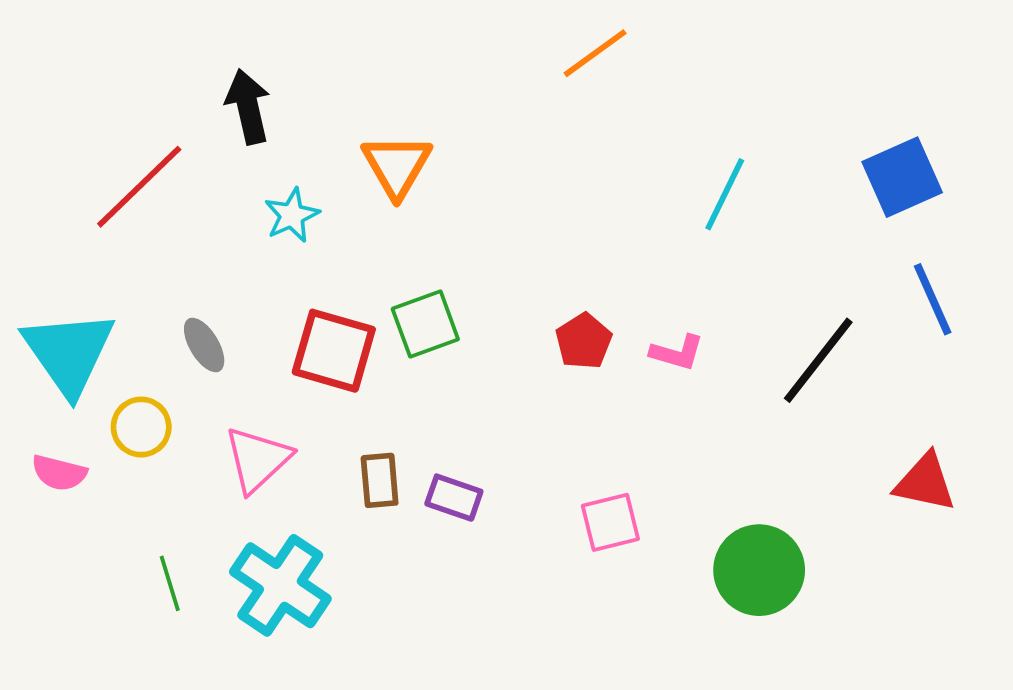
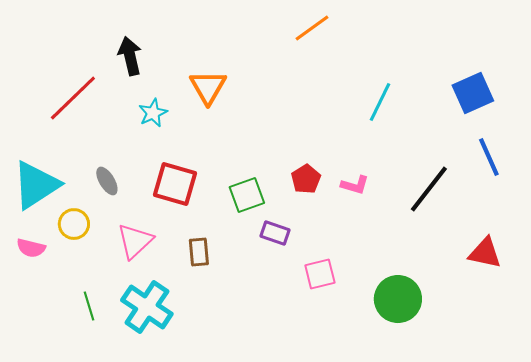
green square: (425, 324) -> (247, 195), moved
cyan triangle: (69, 353) -> (36, 185), turned 32
purple rectangle: (454, 498) -> (275, 233), moved

